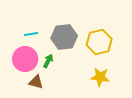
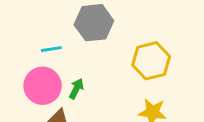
gray hexagon: (64, 37) -> (94, 23), moved

